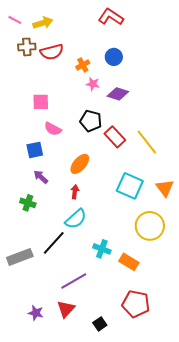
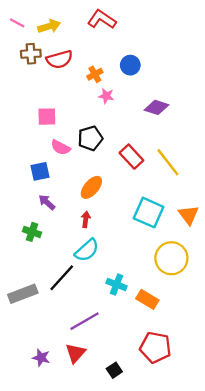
red L-shape: (111, 17) -> (102, 19), moved
purple diamond: (118, 94) -> (157, 107), moved
black pentagon: (91, 121) -> (90, 138), moved, turned -30

